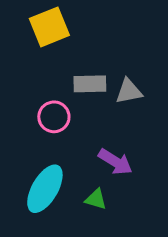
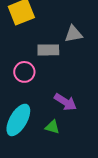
gray triangle: (129, 91) -> (73, 34), moved

